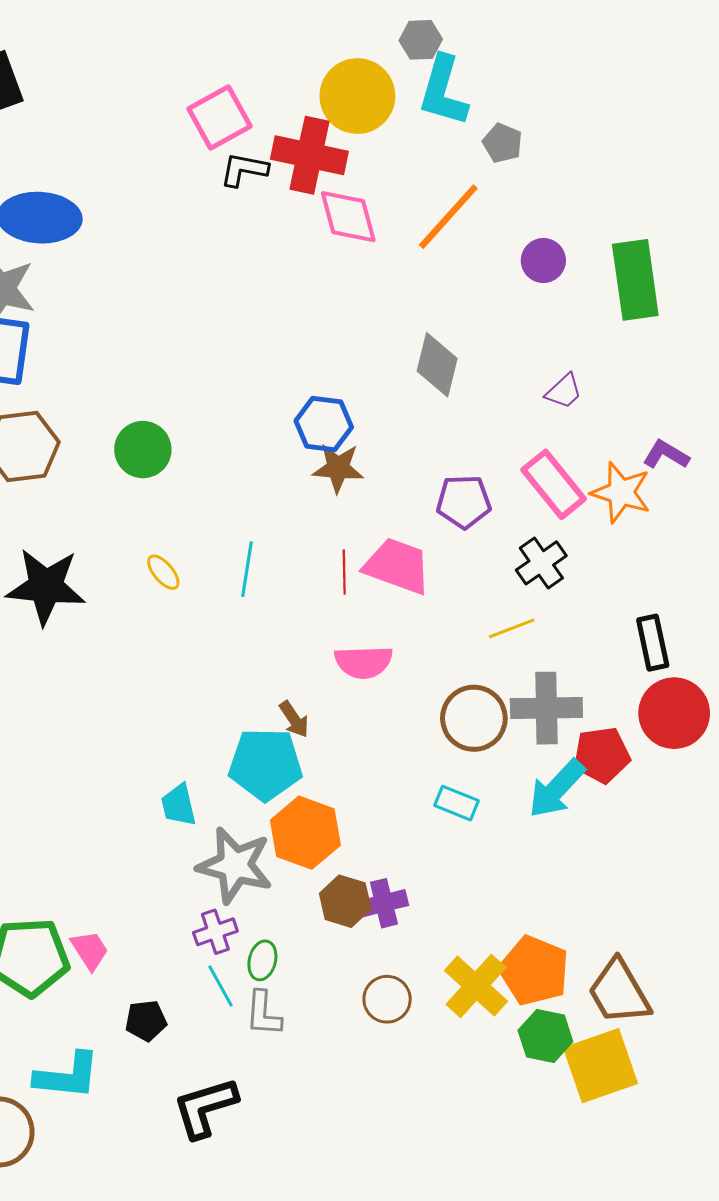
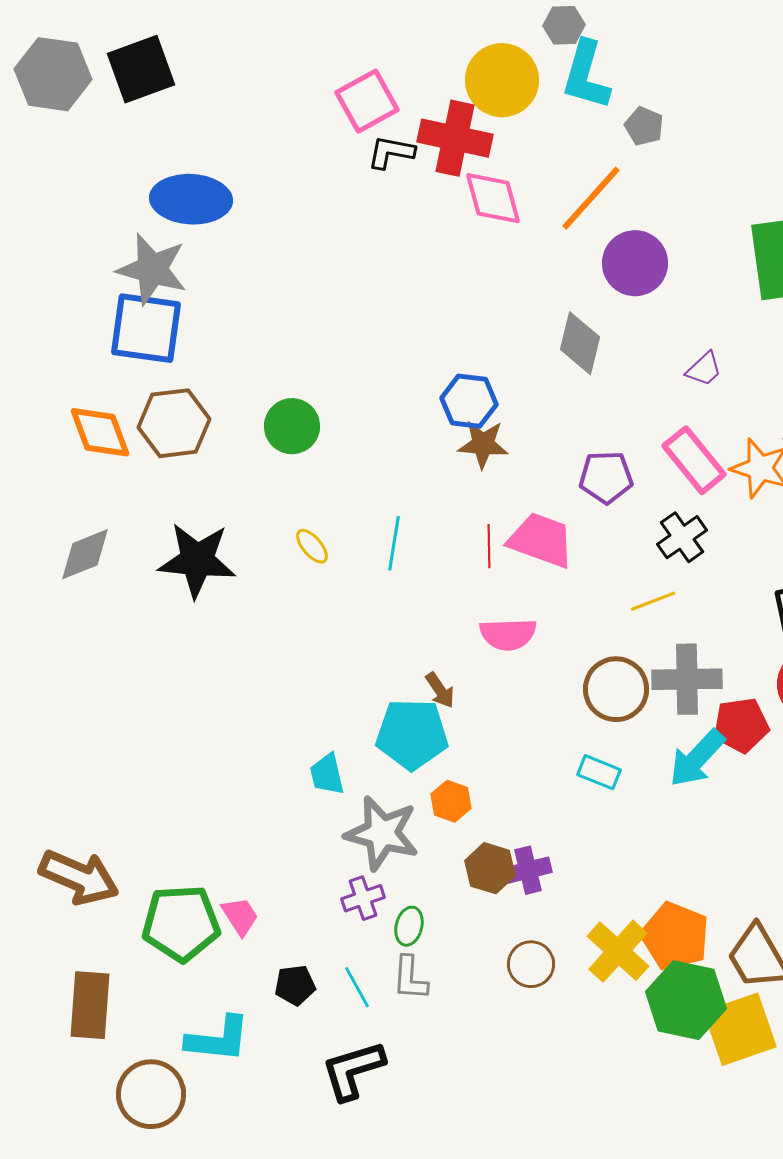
purple circle: (543, 261) -> (635, 263), moved, size x1.5
orange hexagon: (305, 833) -> (451, 801), size x0.6
cyan line: (221, 986) -> (357, 987), moved
green hexagon: (545, 1036) -> (686, 1000), size x1.5

